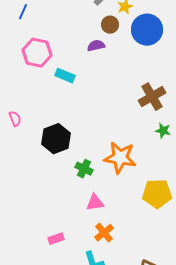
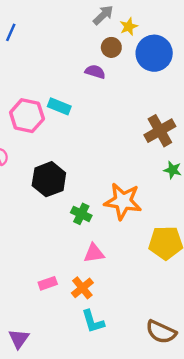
purple semicircle: (96, 46) -> (95, 72), turned 30
pink hexagon: (37, 53) -> (27, 116), moved
orange cross: (104, 233) -> (82, 288), moved
pink rectangle: (56, 239) -> (48, 283), moved

